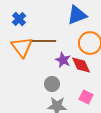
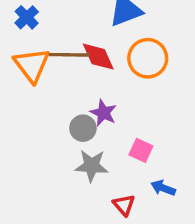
purple star: (63, 60) -> (103, 113), moved
red diamond: (81, 65) -> (98, 57), moved

